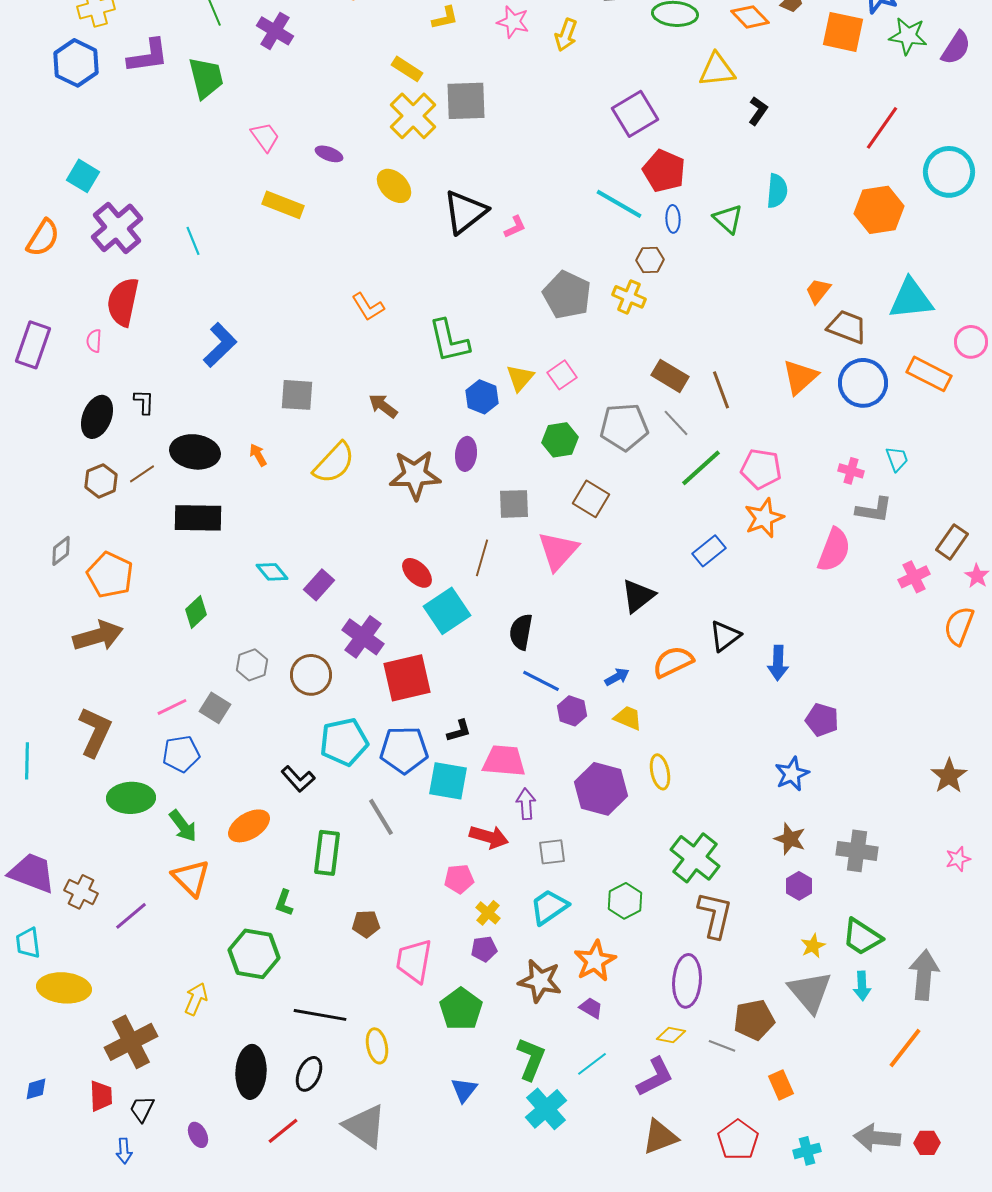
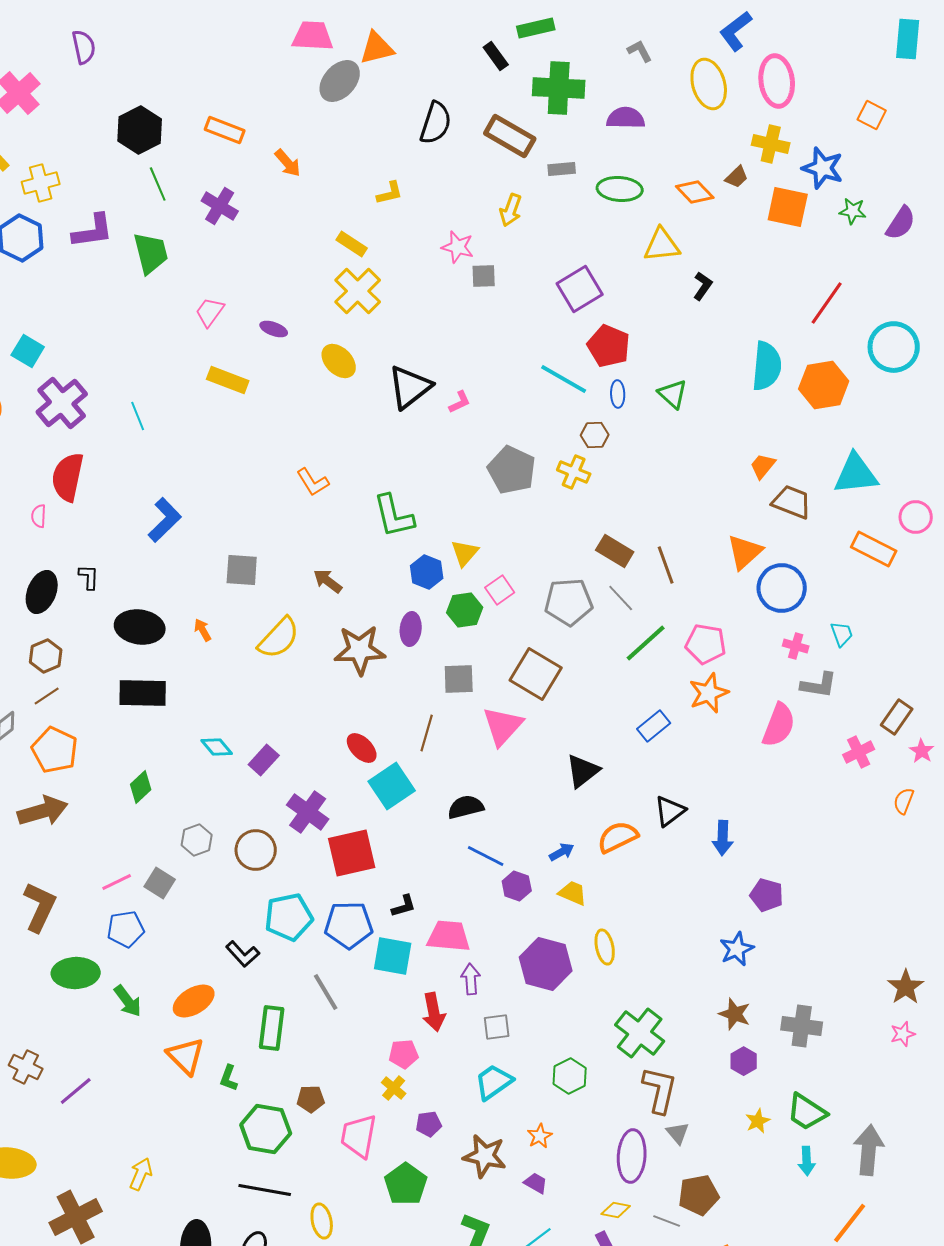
pink star: (513, 22) -> (458, 247), moved
green star: (908, 36) -> (853, 211), size x0.7
gray square: (466, 101) -> (484, 276), moved, size x0.6
pink trapezoid: (265, 137) -> (210, 312), turned -108
cyan semicircle: (777, 191) -> (767, 366), moved, size x1.4
pink square: (562, 375) -> (500, 590), moved
blue circle: (863, 383) -> (782, 588), moved
green hexagon: (560, 440) -> (465, 610), moved
brown line: (142, 474) -> (47, 696), moved
brown square: (591, 499) -> (536, 674), size x1.4
orange semicircle: (959, 626) -> (904, 801), size x0.7
black semicircle: (521, 632) -> (466, 807), turned 66
brown star: (949, 776) -> (906, 987), moved
red arrow: (489, 837) -> (434, 1012), turned 63
orange triangle: (191, 878) -> (186, 1056), moved
yellow cross: (488, 913) -> (394, 1088), moved
green hexagon: (254, 954) -> (266, 1129), moved
orange star: (595, 961) -> (540, 1136), size x0.6
gray triangle: (810, 992) -> (678, 1133), moved, size x0.5

